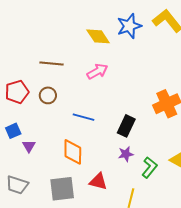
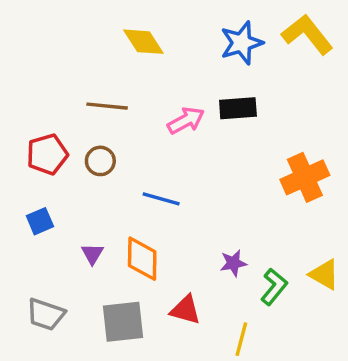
yellow diamond: (98, 36) -> (143, 42), moved
black rectangle: (126, 126) -> (238, 108), moved, turned 60
purple triangle: (29, 146) -> (92, 254), moved

